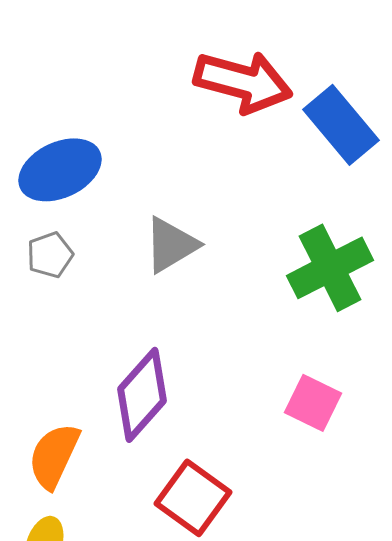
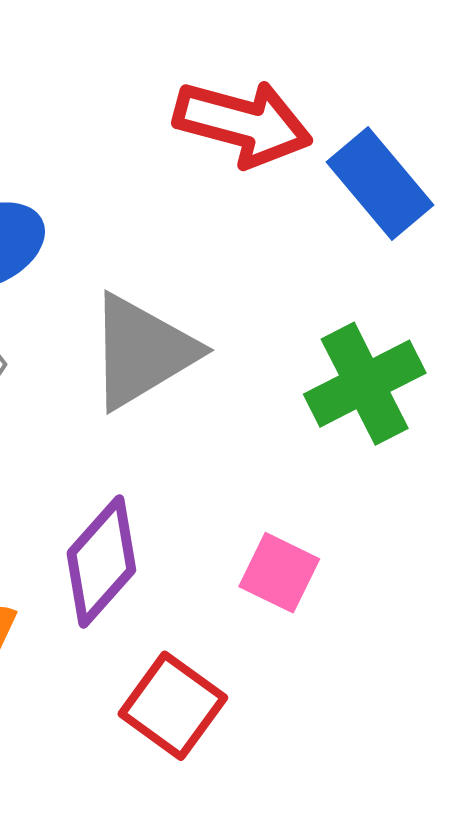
gray triangle: (171, 245) -> (142, 351), size x1.5
pink square: (313, 403) -> (279, 573), moved

